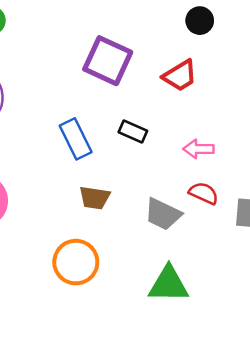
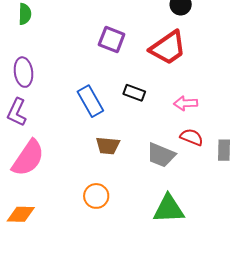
purple square: (108, 61) -> (112, 39), size x0.7
red trapezoid: (180, 76) -> (168, 48), size x1.4
orange circle: (76, 262) -> (96, 196), size x0.7

